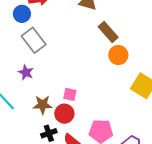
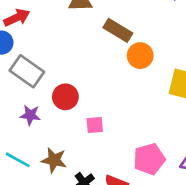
brown star: (43, 105) -> (54, 160), moved, turned 30
red circle: (64, 114) -> (65, 97), moved

